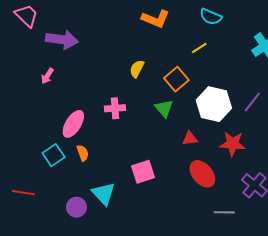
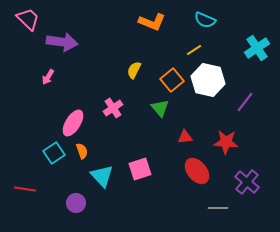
white hexagon: (214, 104) -> (208, 80), moved
pink cross: (115, 108) -> (113, 108), turned -30
cyan triangle: (104, 194) -> (102, 176), moved

